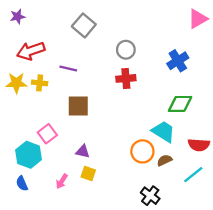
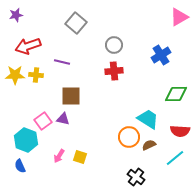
green diamond: (180, 104) -> (176, 94), moved
purple triangle: (83, 151) -> (63, 119), moved
pink arrow: (62, 181) -> (59, 156), moved

